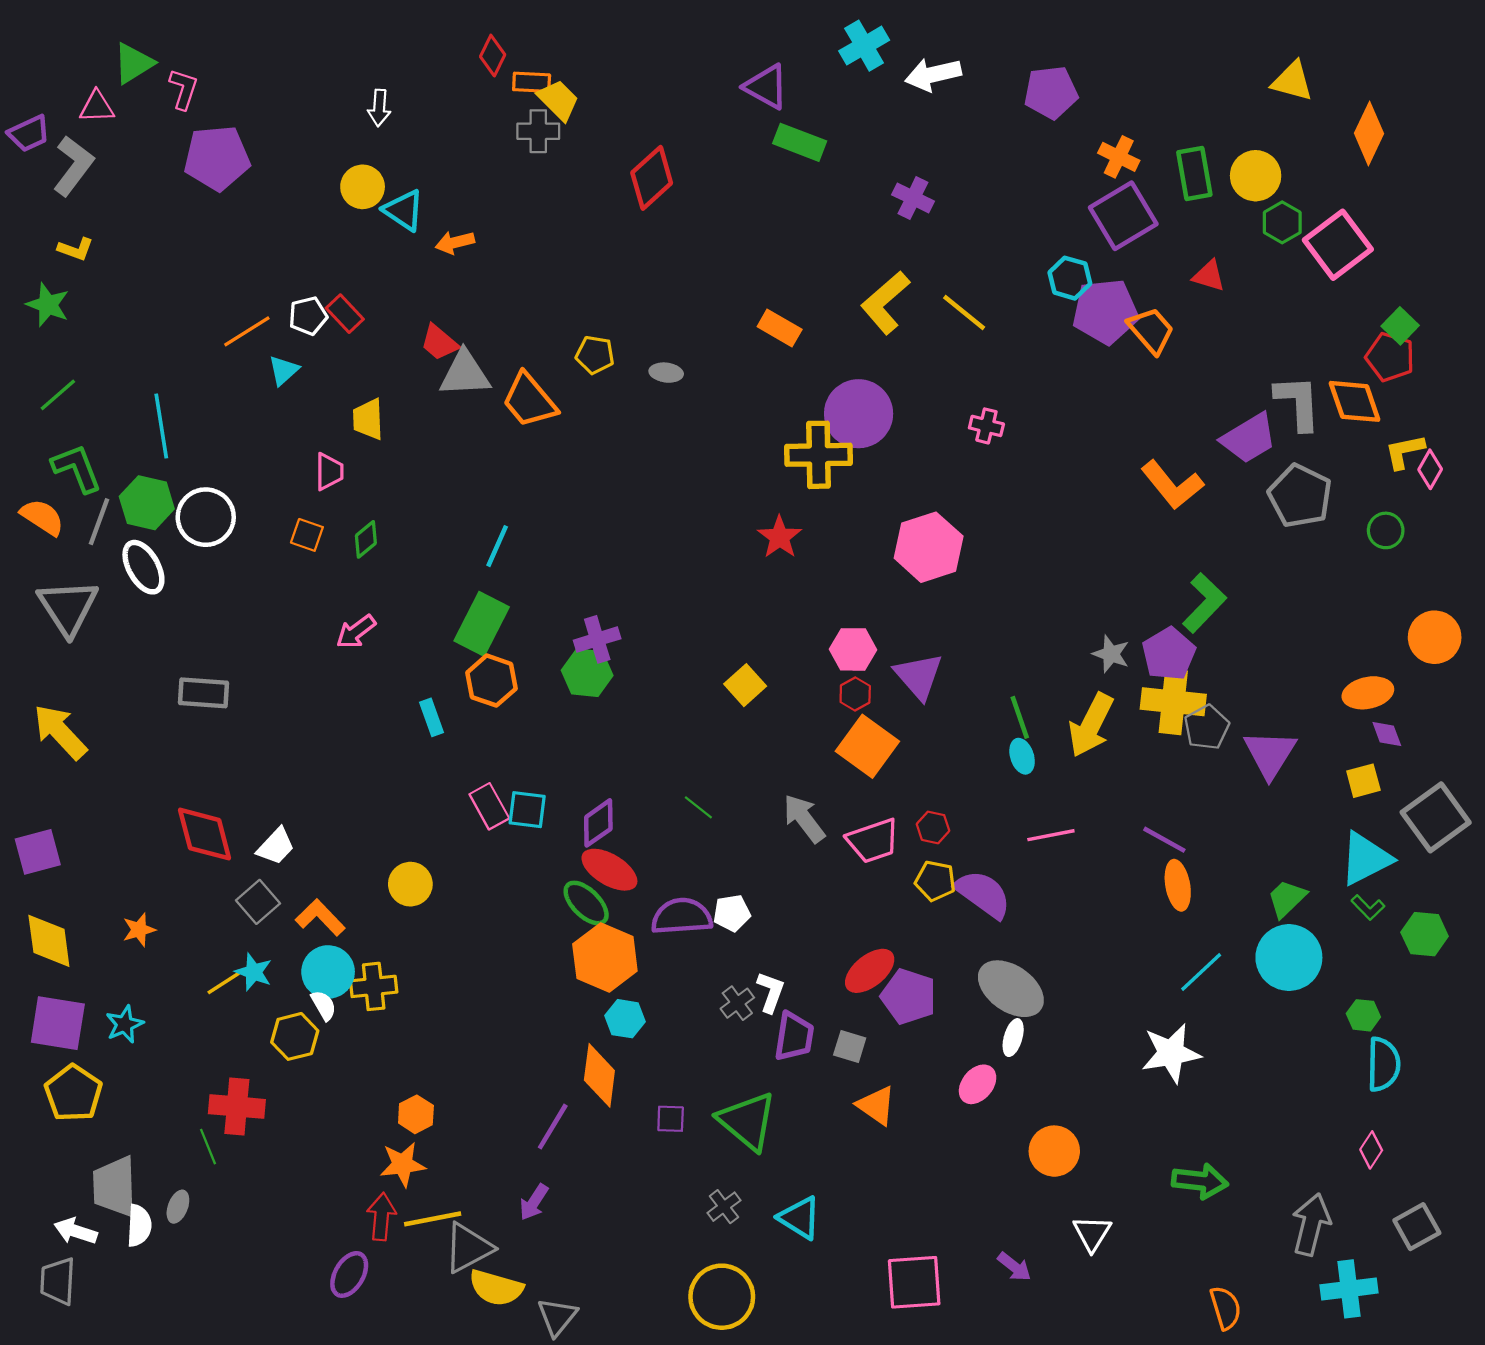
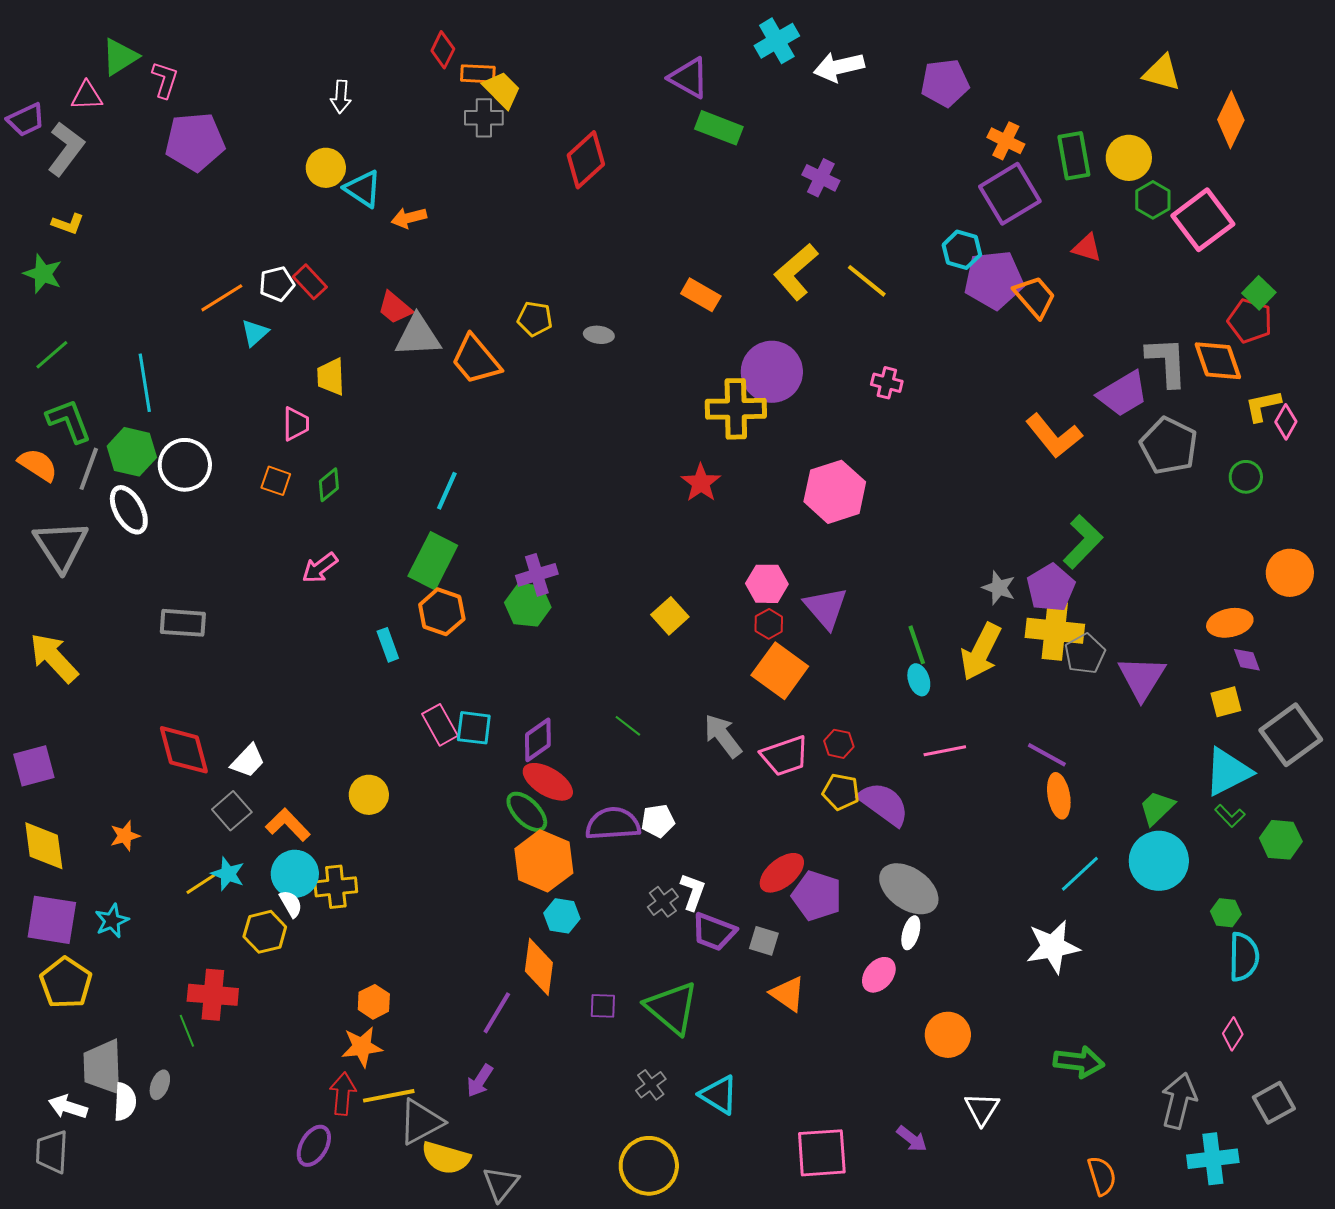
purple trapezoid: (794, 1036) -> (714, 932), turned 102

